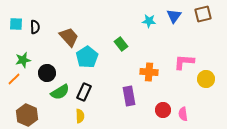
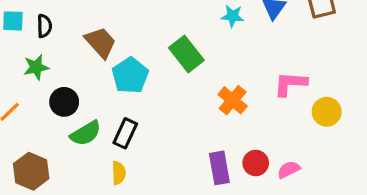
green rectangle: (121, 44) -> (186, 54), size x1.5
green star: (23, 60) -> (36, 67), moved
orange cross: (149, 72) -> (233, 100), turned 36
purple rectangle: (129, 96) -> (219, 168), moved
pink semicircle: (183, 114) -> (289, 170), turned 72

